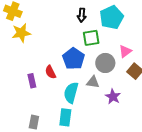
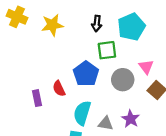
yellow star: (21, 33) -> (52, 25), moved
pink triangle: (125, 51) -> (146, 67), turned -32
gray triangle: (93, 82) -> (106, 123), moved

